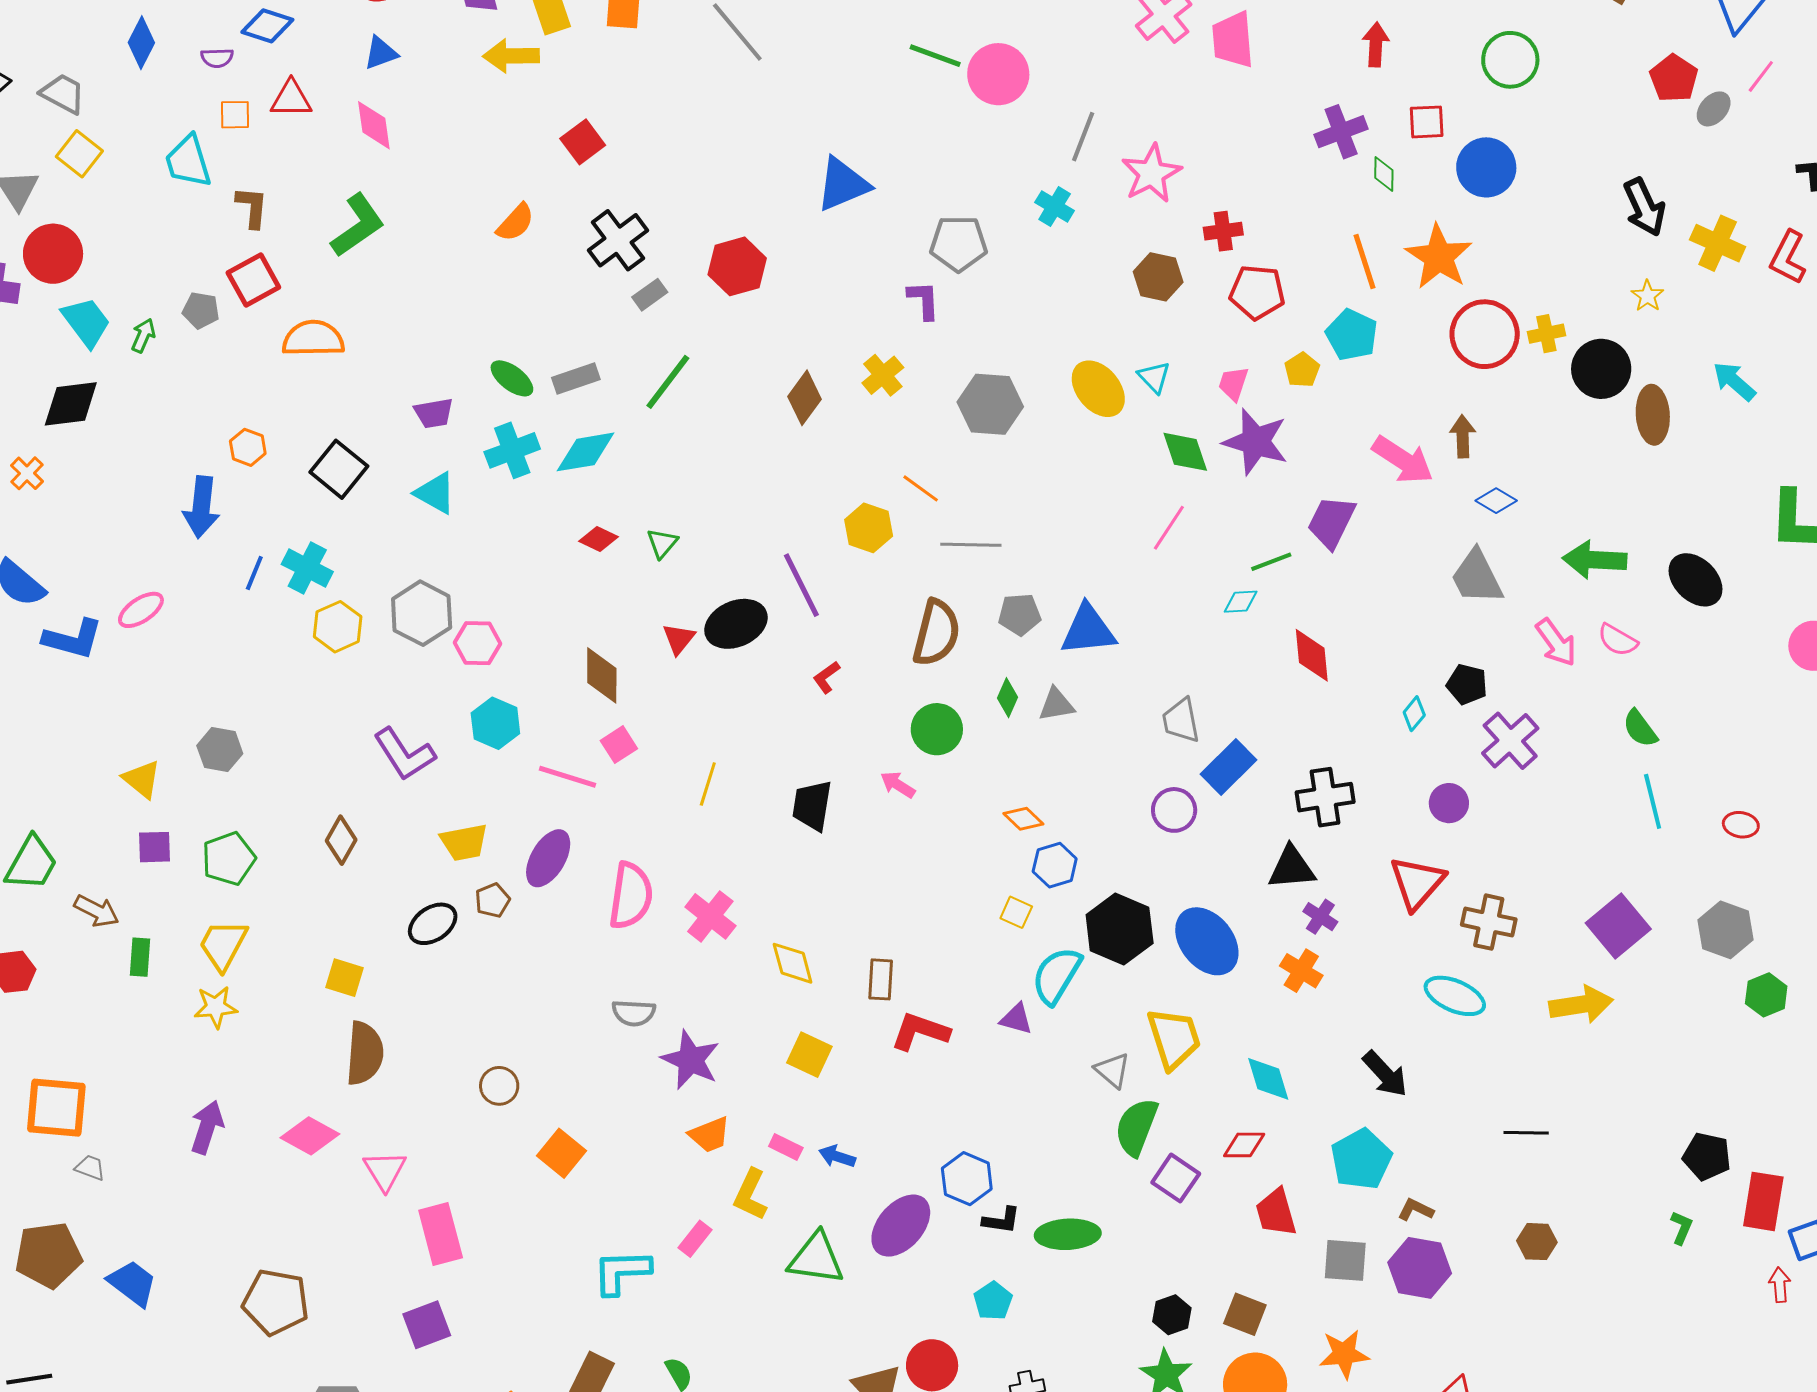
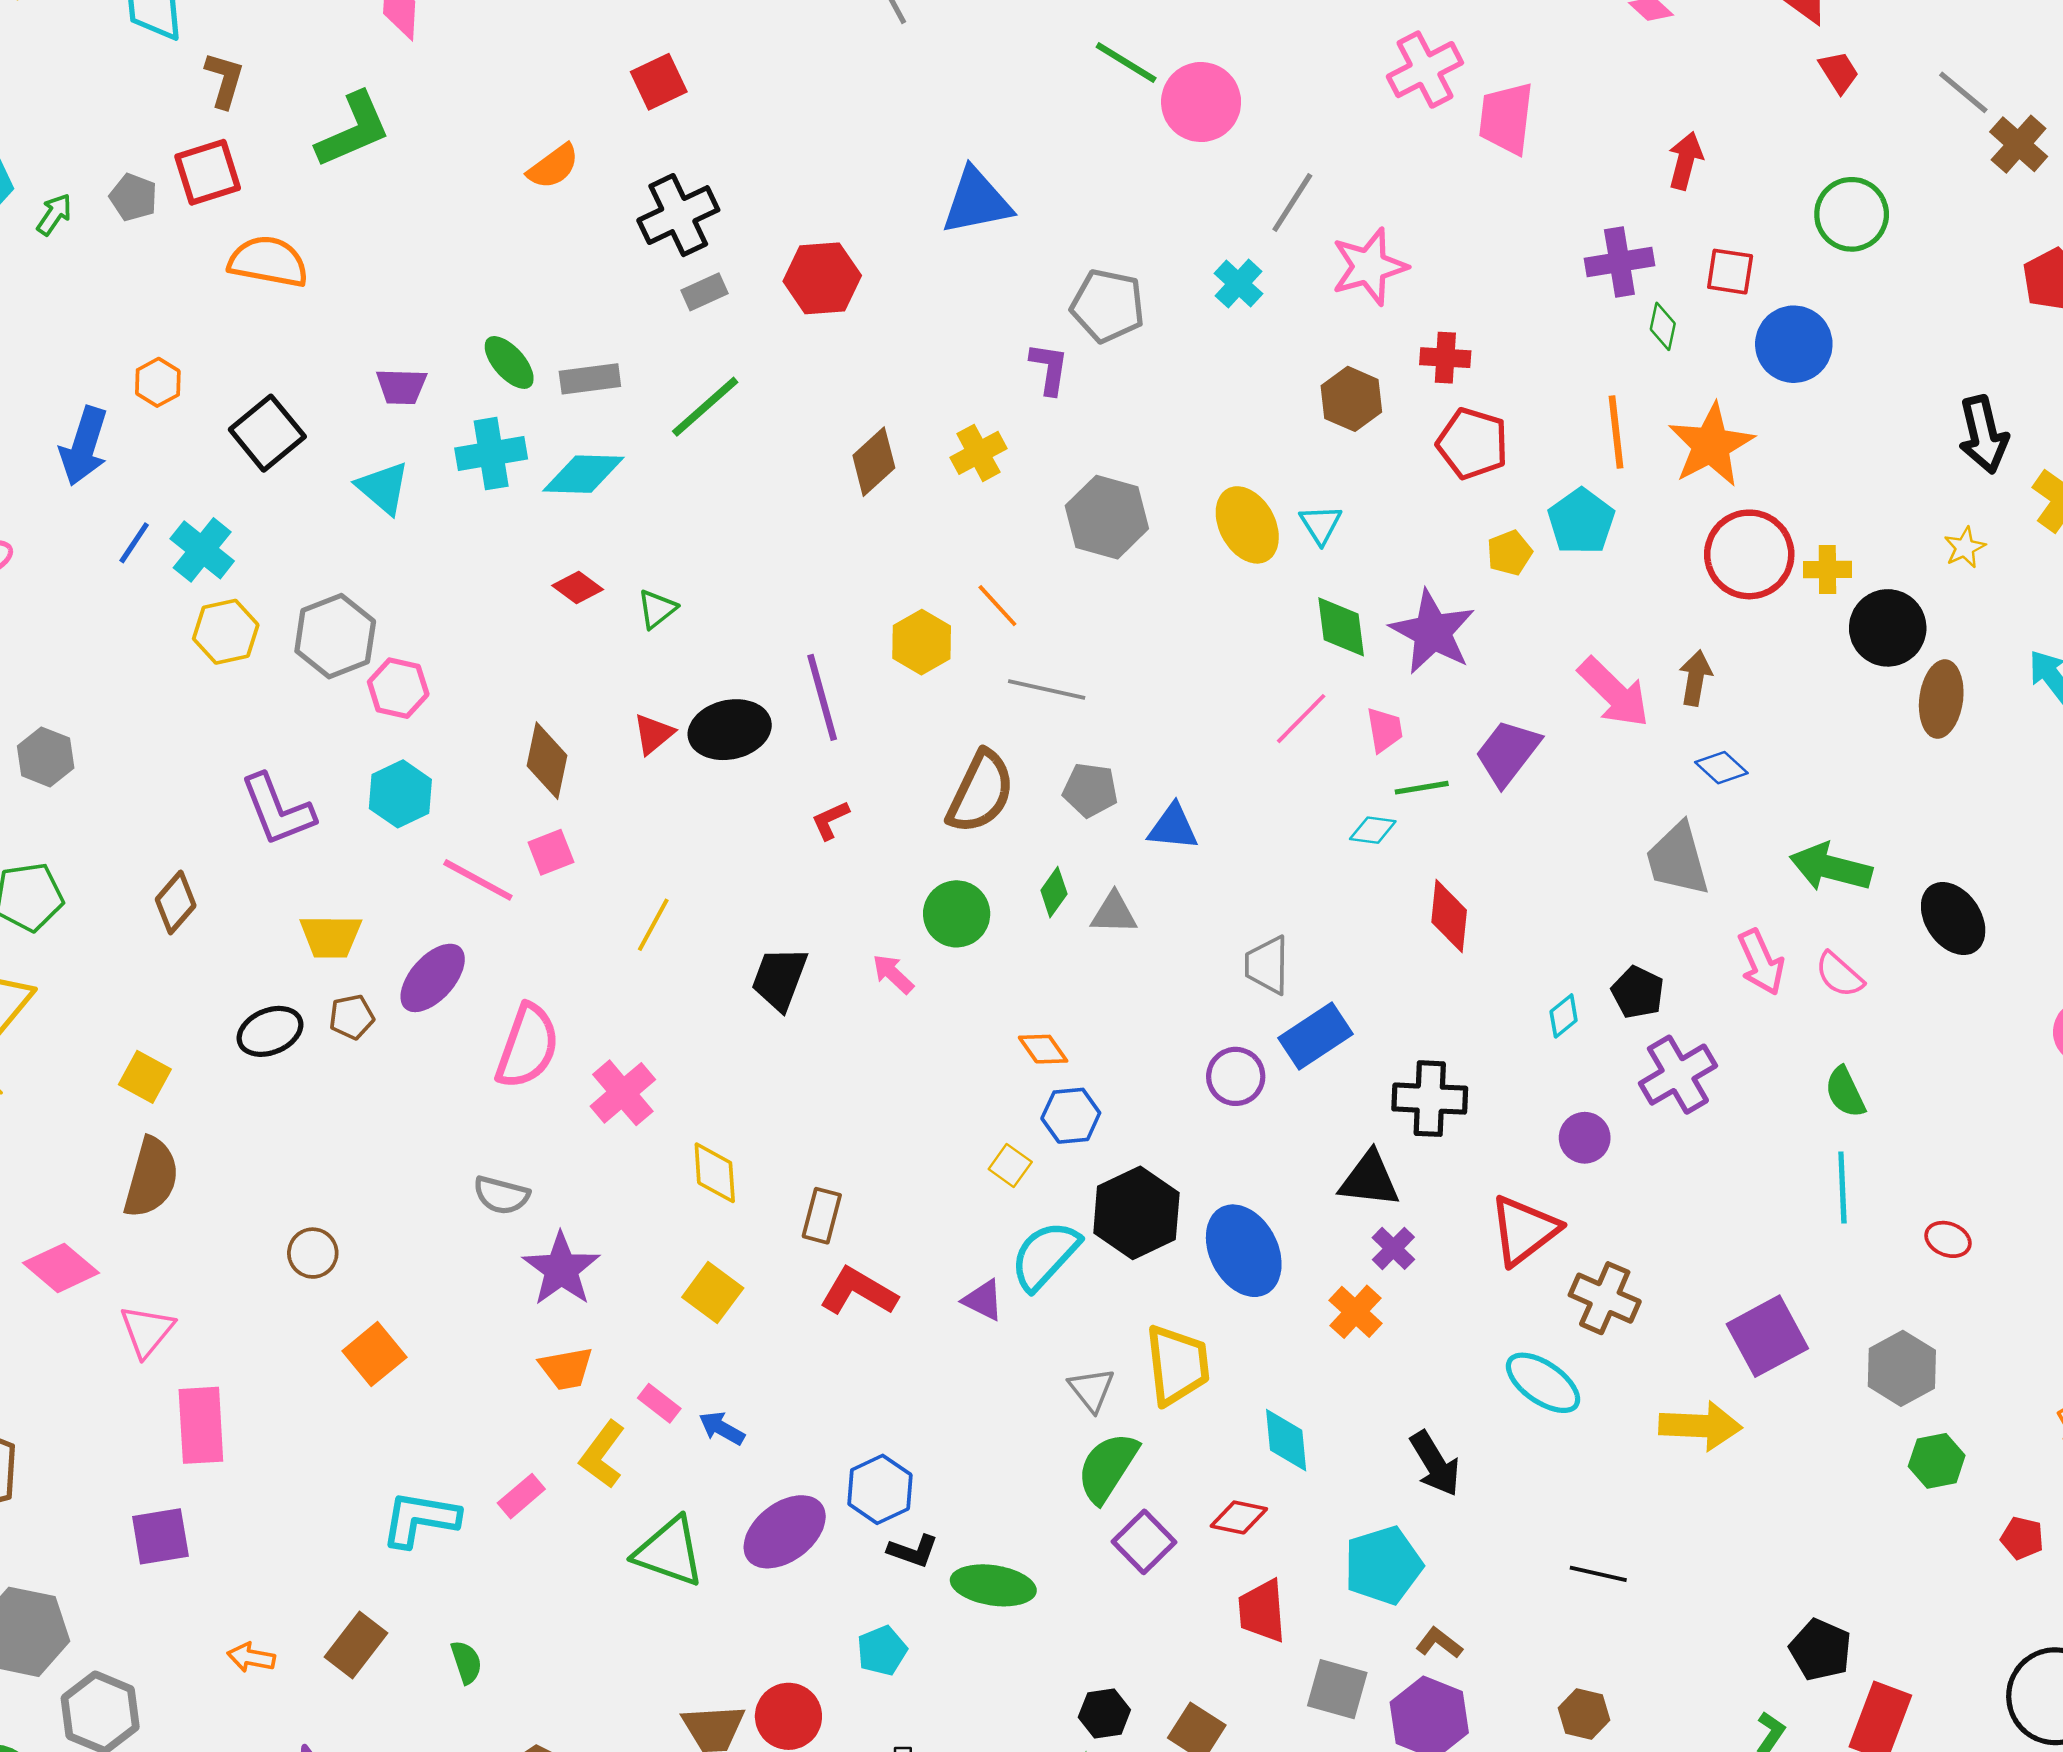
pink trapezoid: (1233, 384) -> (1385, 730), moved, turned 141
blue triangle: (1088, 630) -> (1173, 827), size x0.7

